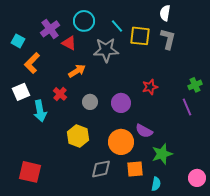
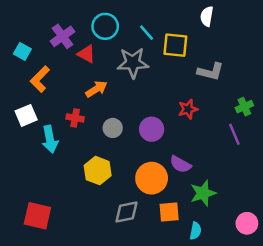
gray L-shape: (168, 39) -> (211, 72), moved, turned 90
red cross: (60, 94) -> (75, 118), turned -32

